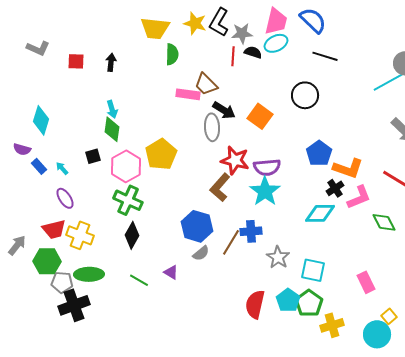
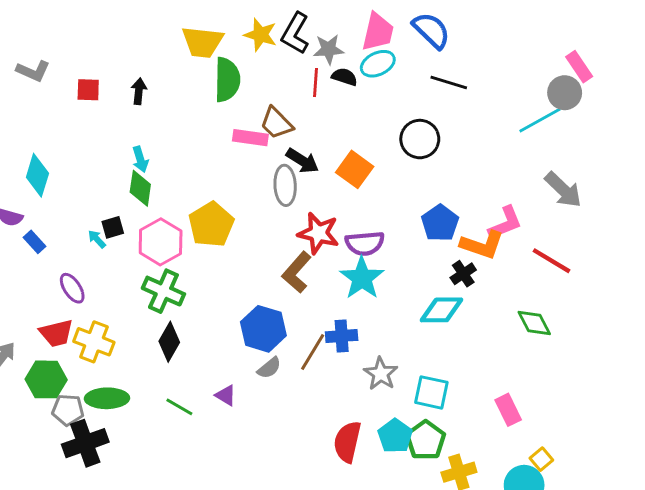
green semicircle: (172, 54) -> (227, 80), size x1.4
cyan arrow: (62, 168) -> (97, 239), moved
pink L-shape: (359, 197) -> (505, 223), moved

